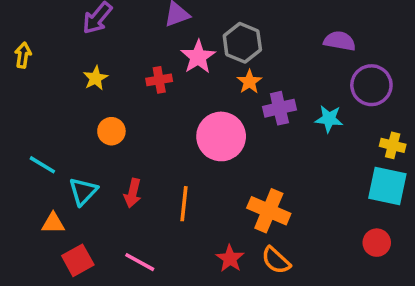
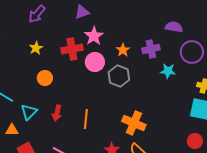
gray hexagon: (242, 43) -> (119, 76), moved
red cross: (159, 80) -> (72, 49), size x1.5
purple cross: (279, 108) -> (151, 49), moved
pink circle: (221, 136) -> (95, 62), moved, size x0.7

